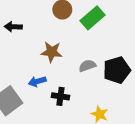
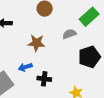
green rectangle: (92, 18) -> (89, 17), moved
gray semicircle: (87, 66) -> (69, 34), moved

